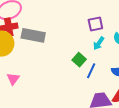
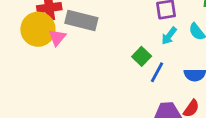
pink triangle: (13, 79) -> (57, 37), moved

